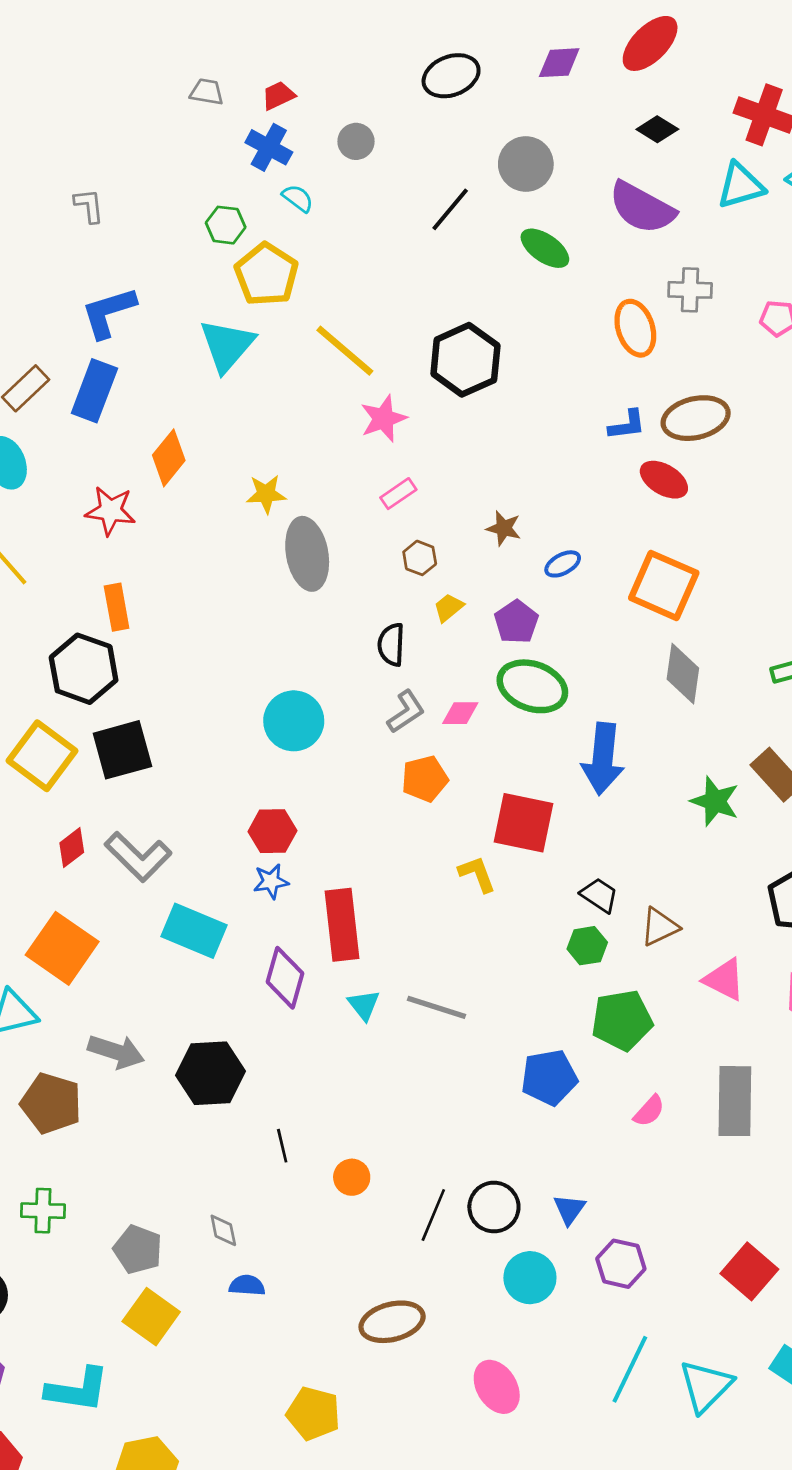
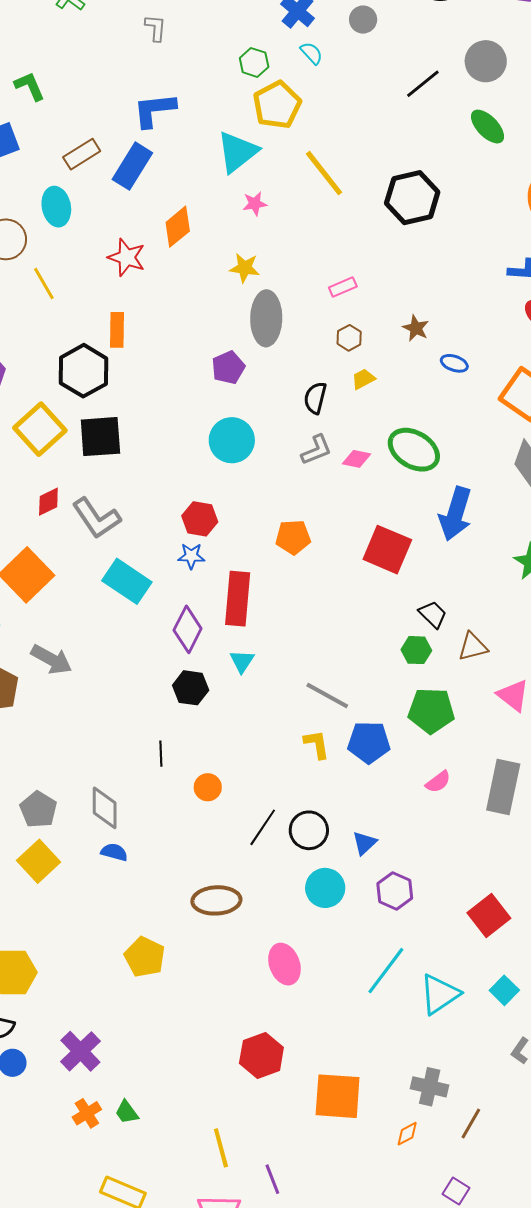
pink star: (383, 419) -> (255, 204), moved, size x0.7
blue ellipse: (563, 564) -> (454, 363), turned 36
purple pentagon: (516, 622) -> (228, 368), moved
orange pentagon: (425, 779) -> (293, 537), moved
yellow L-shape: (477, 874) -> (317, 744), moved
gray line: (436, 1007) -> (327, 695), moved
black hexagon: (210, 1073) -> (191, 688), moved, size x0.7
gray diamond: (223, 1230) -> (105, 808), size x1.6

